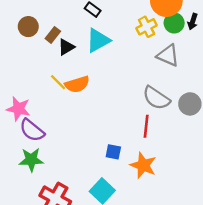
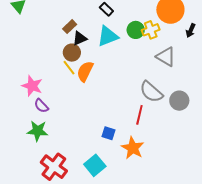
green circle: (174, 23) -> (136, 30), moved
brown circle: (28, 27) -> (72, 53), moved
orange semicircle: (77, 84) -> (85, 71), turned 125
purple semicircle: (32, 130) -> (41, 106), size x0.7

